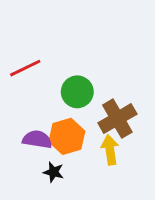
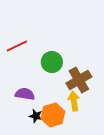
orange hexagon: (67, 136) -> (53, 115), moved

